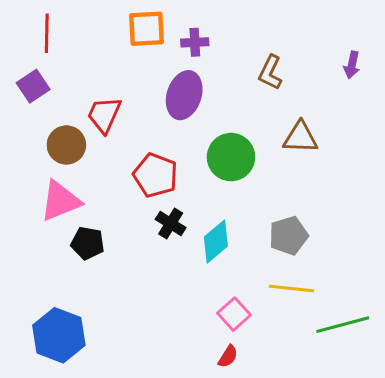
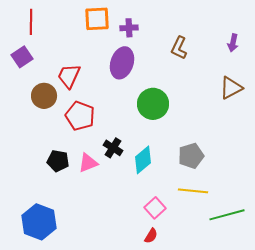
brown triangle: (300, 137) -> (231, 88), moved, turned -30
red pentagon: (156, 175) -> (80, 116), moved
pink triangle: (60, 201) -> (88, 163), moved, size x0.7

